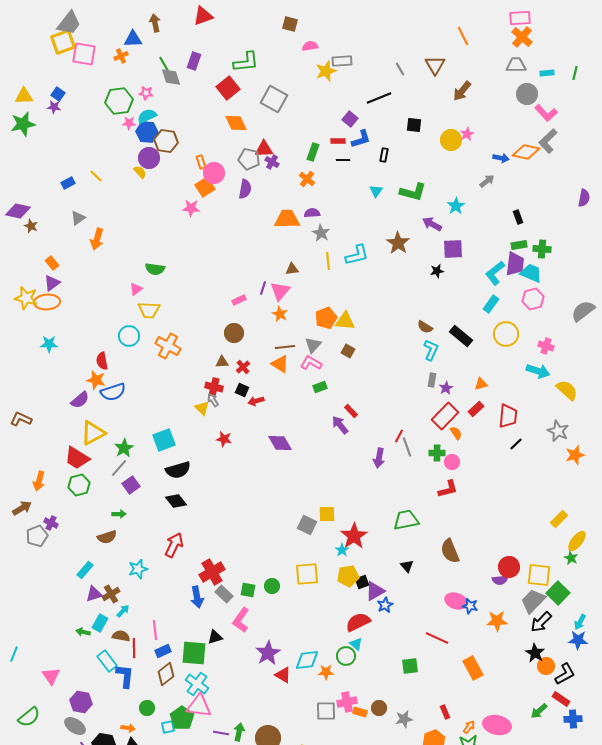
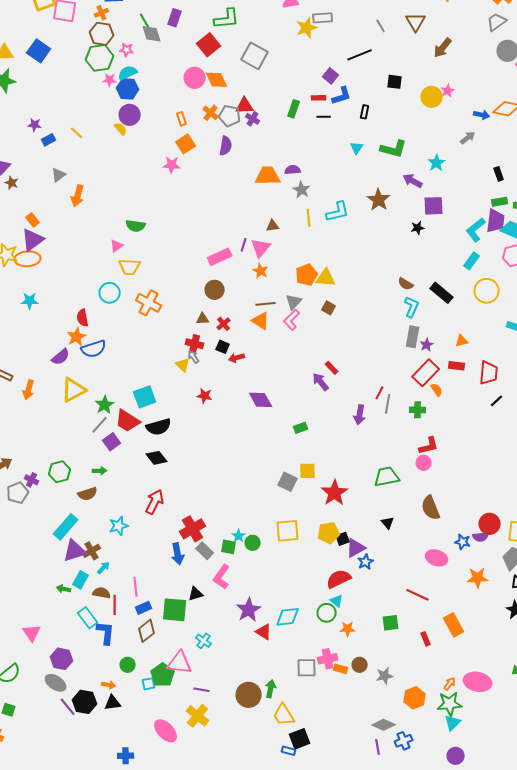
gray trapezoid: (516, 65) -> (497, 22), turned -35
blue square: (58, 94) -> (39, 51), size x1.6
purple star: (54, 107) -> (35, 125), moved
brown hexagon: (166, 141) -> (102, 34), moved
pink circle: (214, 173) -> (195, 78), moved
orange cross: (307, 179) -> (211, 113), moved
purple triangle: (52, 283) -> (33, 240), size x1.4
pink rectangle: (239, 300) -> (220, 257), size x1.6
pink L-shape: (311, 363) -> (292, 320), turned -75
orange star: (96, 380) -> (77, 337), turned 30
gray rectangle: (432, 380) -> (413, 337), size x1.5
green rectangle: (320, 387) -> (301, 428), moved
red rectangle: (476, 409) -> (457, 366), turned 49
gray line: (407, 447) -> (388, 404), turned 30
red trapezoid: (77, 458) -> (128, 421), moved
pink circle: (452, 462) -> (424, 463), moved
orange arrow: (39, 481) -> (29, 390), moved
green hexagon: (79, 485) -> (60, 472), moved
cyan star: (342, 550) -> (239, 536), moved
cyan rectangle: (85, 570) -> (66, 527), size x1.5
purple triangle: (94, 594) -> (75, 551), size x1.4
blue star: (470, 606) -> (463, 542), moved
orange star: (326, 672) -> (348, 629), moved
cyan cross: (197, 684) -> (204, 641), moved, size x0.7
red rectangle: (445, 712) -> (426, 639), moved
green arrow: (239, 732) -> (271, 689), moved

